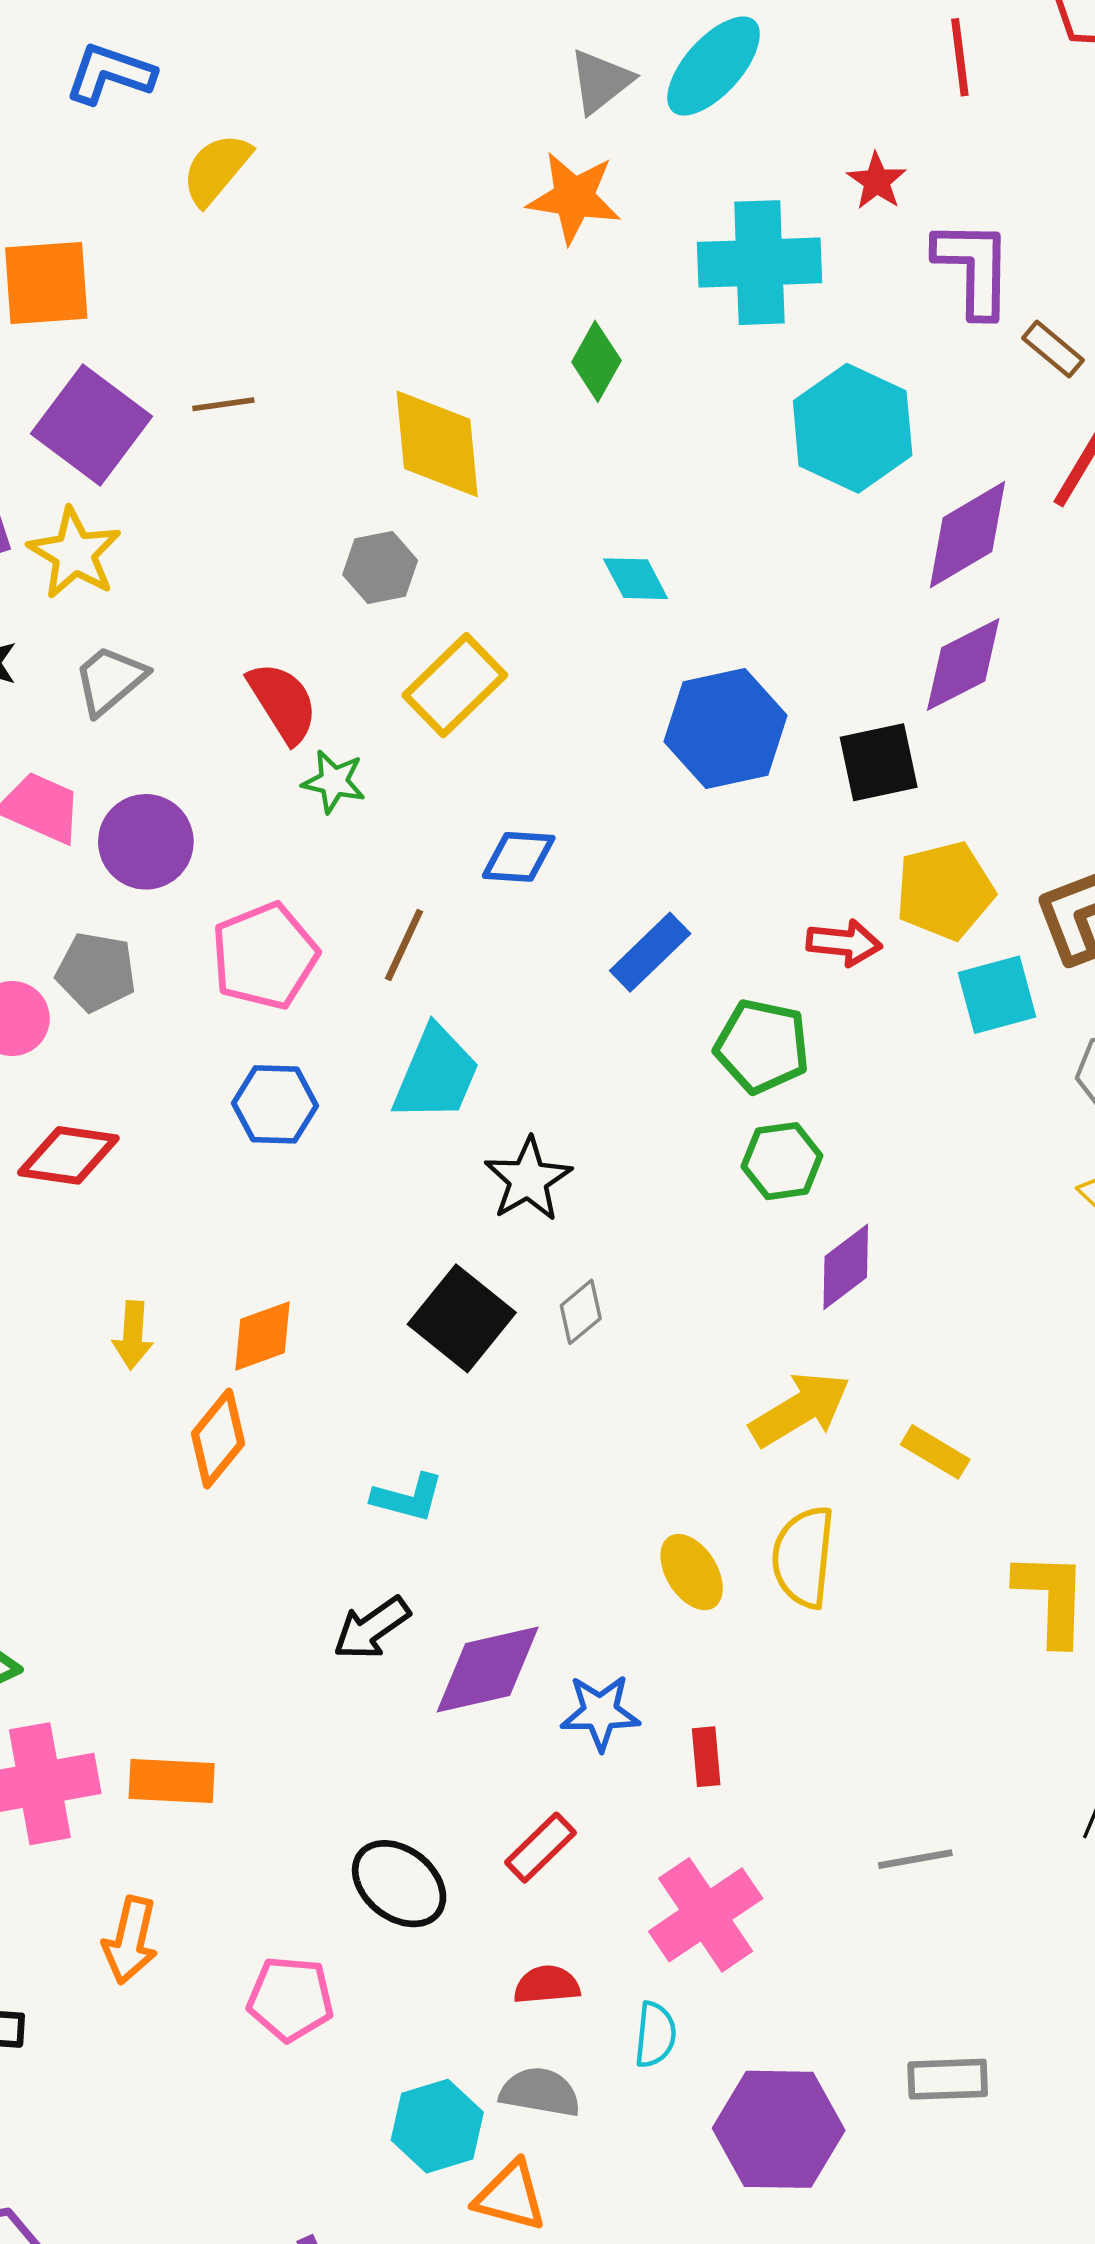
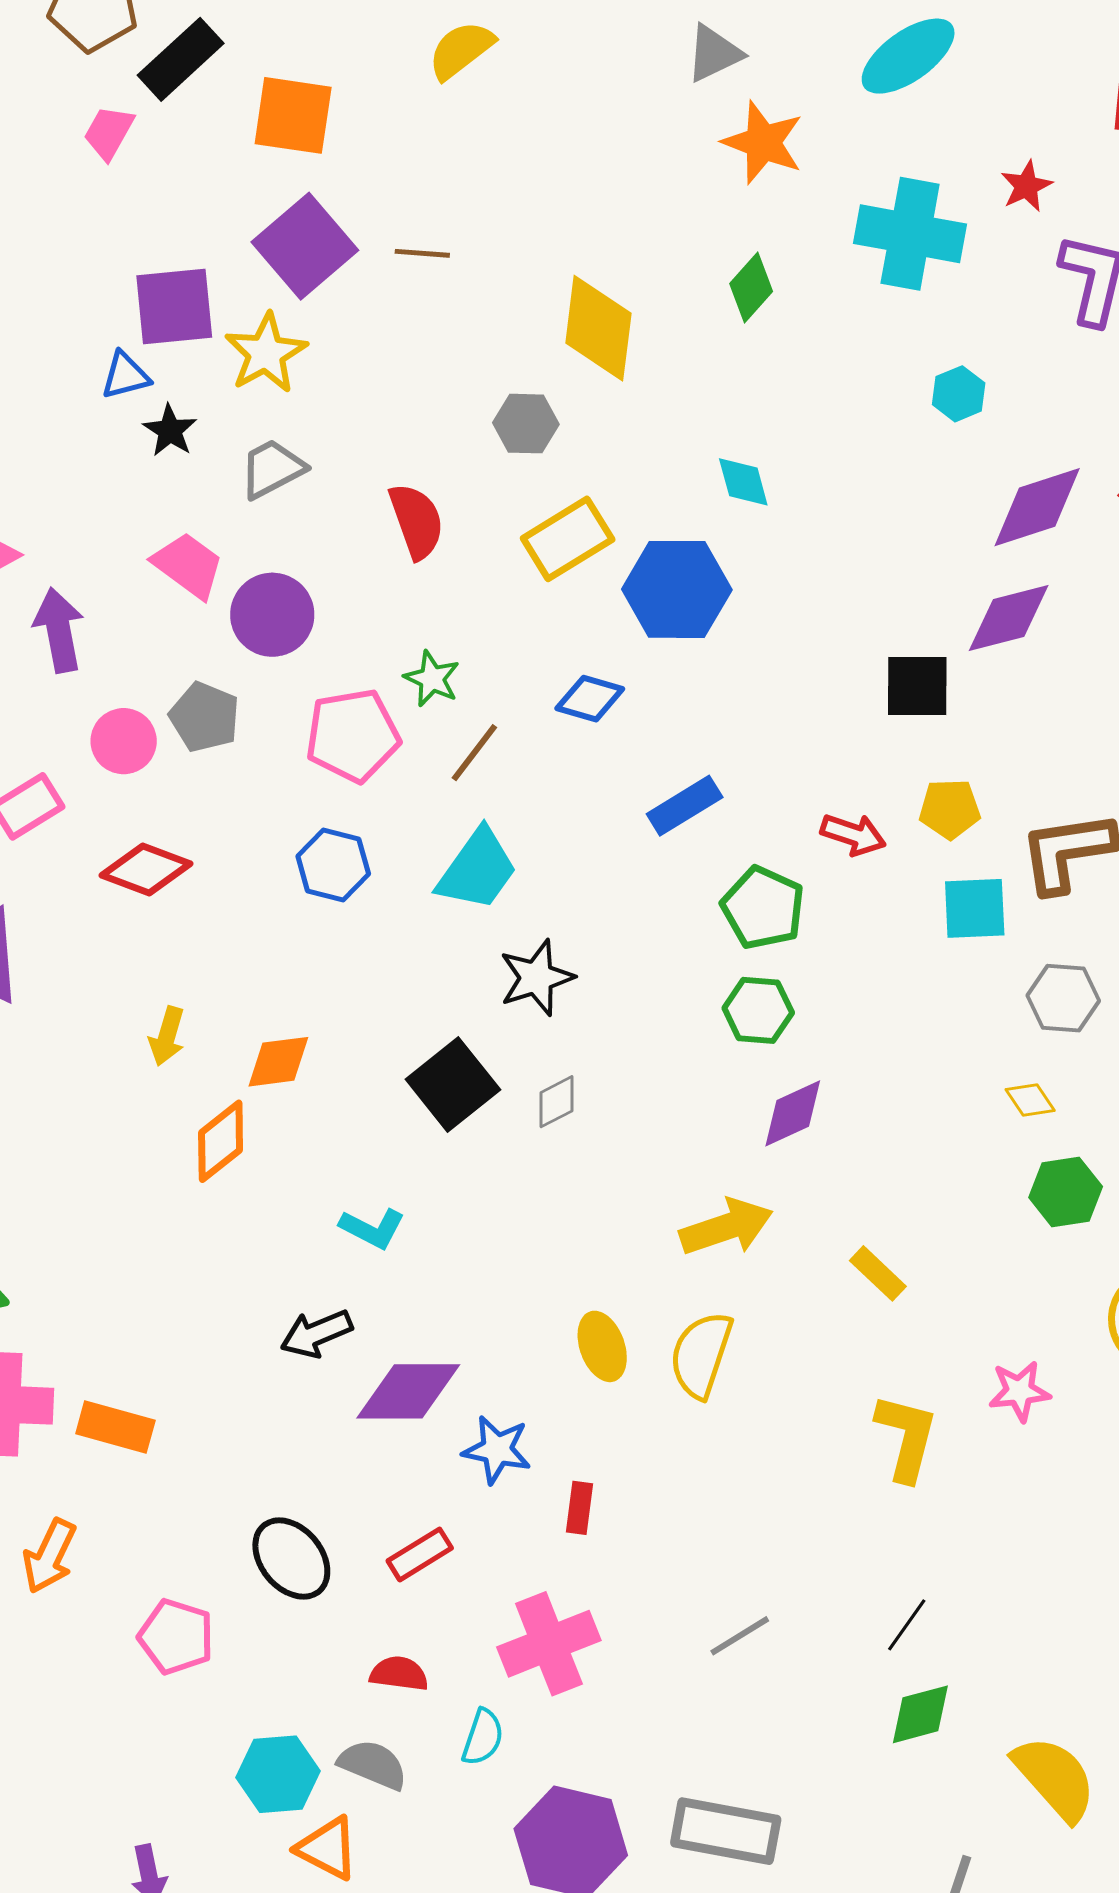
gray triangle: (601, 81) -> (714, 53), moved
cyan hexagon: (853, 428) -> (959, 394), size x0.5
blue hexagon: (726, 728) -> (677, 589), moved
green star: (334, 782) -> (432, 679), moved
yellow pentagon: (945, 891) -> (950, 809), size x0.7
yellow rectangle: (935, 1452) -> (878, 1273), moved
gray line: (915, 1859) -> (740, 1636), turned -34
gray rectangle: (948, 2079) -> (726, 1831), size x1.5

